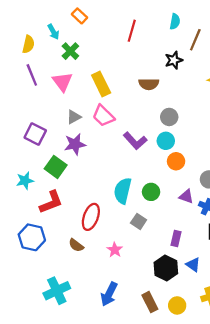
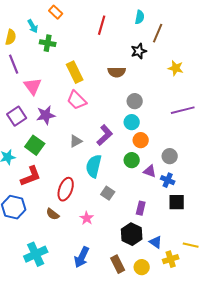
green cross: (70, 51) -> (48, 43), turned -35
pink triangle: (62, 82) -> (33, 86), moved
gray triangle: (74, 117) -> (76, 141), moved
purple square: (35, 134) -> (17, 116), turned 30
purple L-shape: (135, 141) -> (105, 135), moved, turned -90
purple star: (75, 144) -> (46, 115), moved
green circle: (151, 192) -> (132, 160), moved
blue triangle: (193, 265) -> (156, 242), moved

